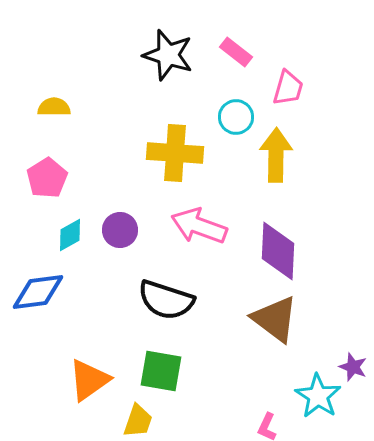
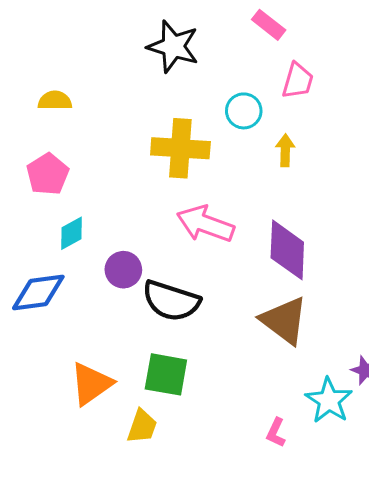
pink rectangle: (236, 52) -> (269, 25), moved
yellow arrow: (276, 155) -> (285, 150), size x0.6
purple circle: (120, 230) -> (123, 270), moved

